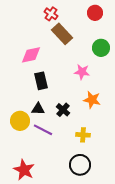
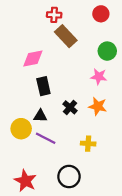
red cross: (51, 14) -> (54, 15), turned -32
pink star: (82, 72) -> (99, 77), moved
black cross: (63, 110) -> (70, 107), moved
black circle: (80, 165) -> (69, 177), moved

